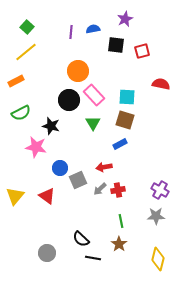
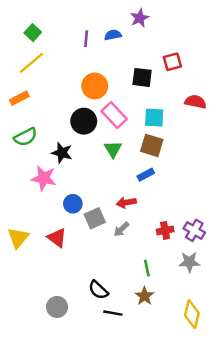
purple star: (125, 19) -> (140, 18), moved
black square: (116, 45) -> (142, 77), moved
red cross: (118, 190) -> (165, 230), moved

